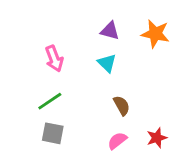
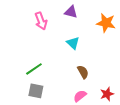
purple triangle: (110, 31) -> (71, 12), moved
pink arrow: (54, 59) -> (41, 21), moved

